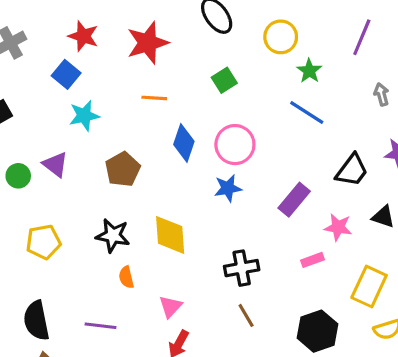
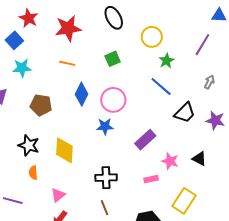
gray arrow: (381, 94) -> (209, 82), turned 32
brown pentagon: (123, 169) -> (41, 105), turned 30
black trapezoid: (352, 170) -> (185, 113), moved

